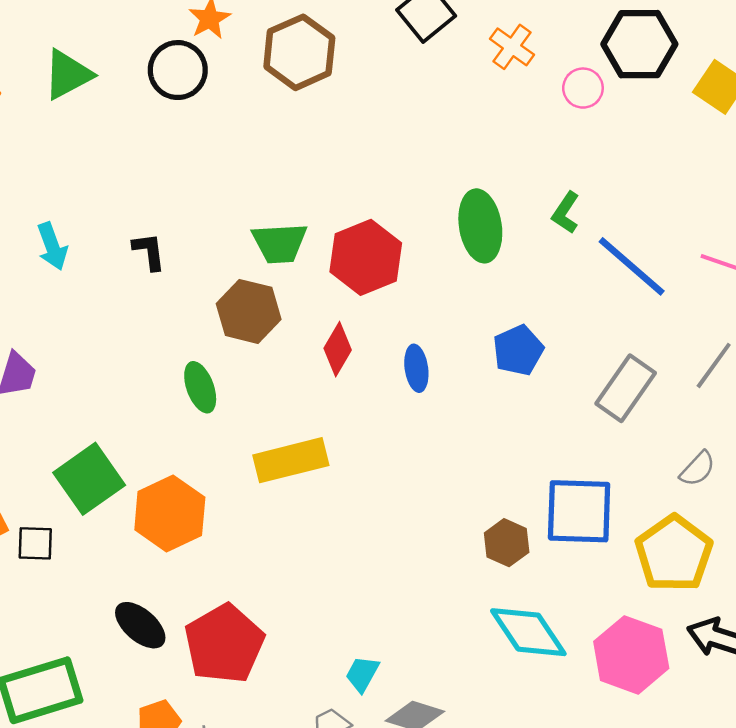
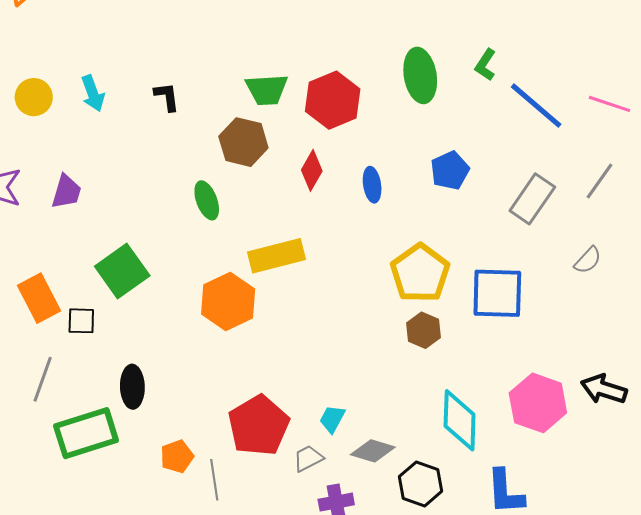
orange hexagon: (170, 514) -> (228, 301), moved
brown hexagon: (507, 543) -> (424, 330), moved
yellow pentagon: (674, 553) -> (420, 273), moved
black ellipse: (140, 625) -> (132, 387), moved, turned 48
cyan diamond: (528, 632) -> (460, 420), moved, turned 36
red pentagon: (224, 644) -> (259, 426), moved

